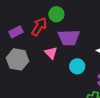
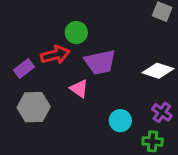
red arrow: (39, 27) -> (55, 55), turned 54
cyan circle: (77, 66) -> (120, 121), moved

